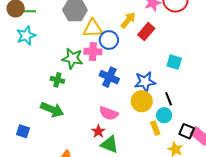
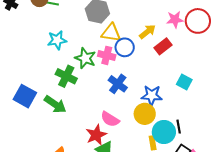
cyan star: (26, 36) -> (57, 40), moved
green cross: (57, 80) -> (66, 76), size x1.5
black line: (169, 99) -> (179, 127), moved
cyan circle: (164, 115) -> (164, 132), size x1.5
blue square: (23, 131) -> (25, 96), moved, size x1.6
red star: (98, 131) -> (96, 135), size x1.5

